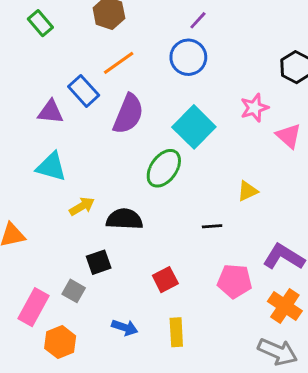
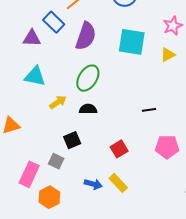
cyan square: (194, 127) -> (132, 42), turned -32
green ellipse: (164, 168) -> (88, 78), moved
yellow triangle: (248, 191) -> (168, 55), moved
black semicircle: (124, 219) -> (88, 109), size x0.7
yellow rectangle: (176, 332) -> (118, 183), moved, turned -36

